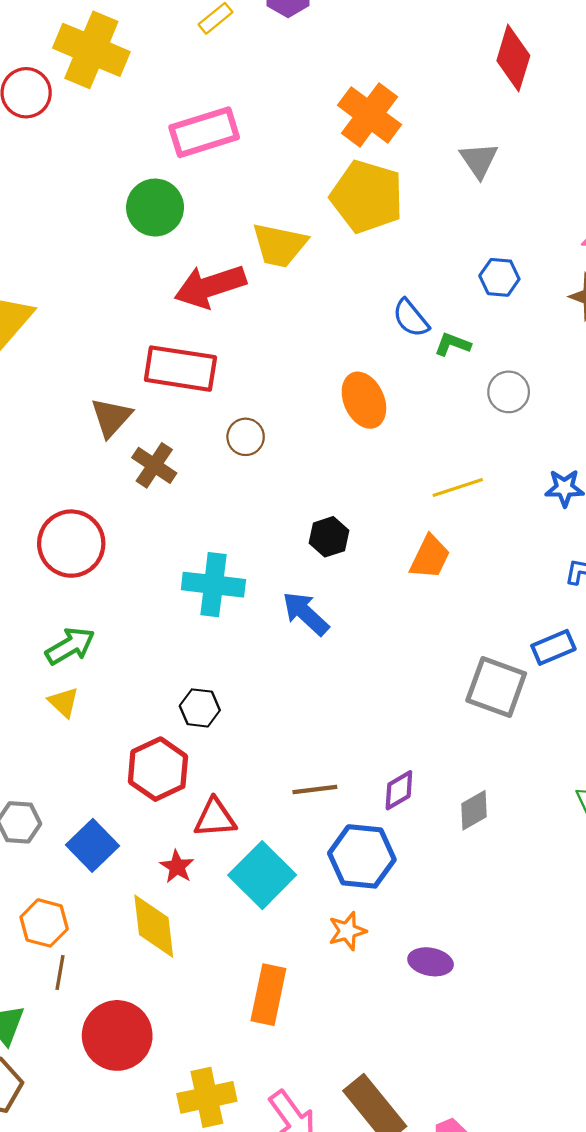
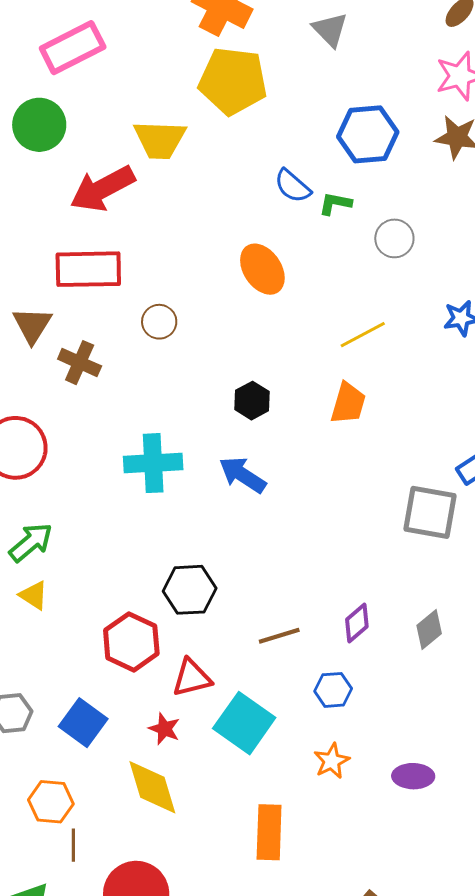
blue hexagon: (499, 277) -> (368, 134), size x1.6
black hexagon: (200, 708) -> (190, 590), moved, size x1.4
blue hexagon: (362, 856) -> (333, 690), size x0.6

